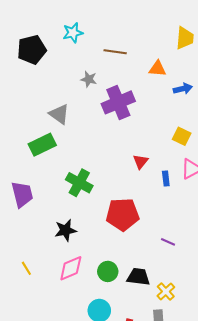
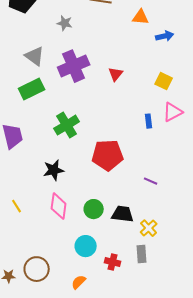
gray star: (89, 79) -> (65, 23), moved
purple cross: (118, 102) -> (74, 66), moved
gray triangle: (59, 114) -> (35, 56), moved
red triangle: (140, 162) -> (116, 74), moved
green cross: (79, 183) -> (67, 125), turned 30
pink diamond: (71, 268) -> (59, 206), turned -60

